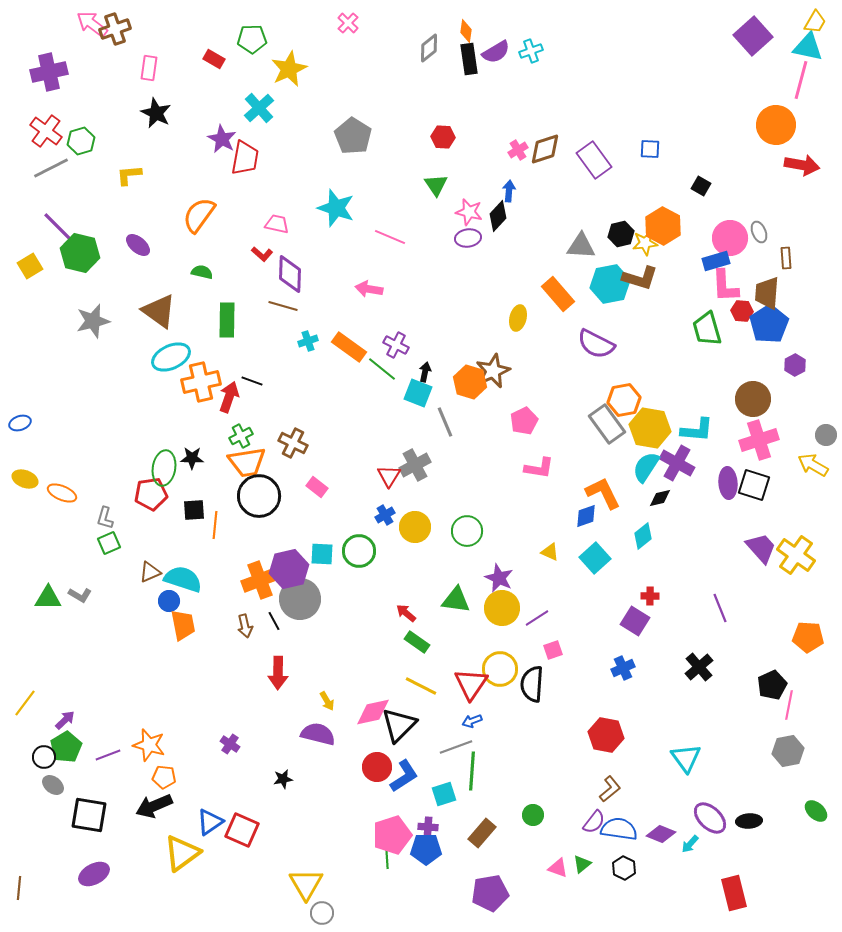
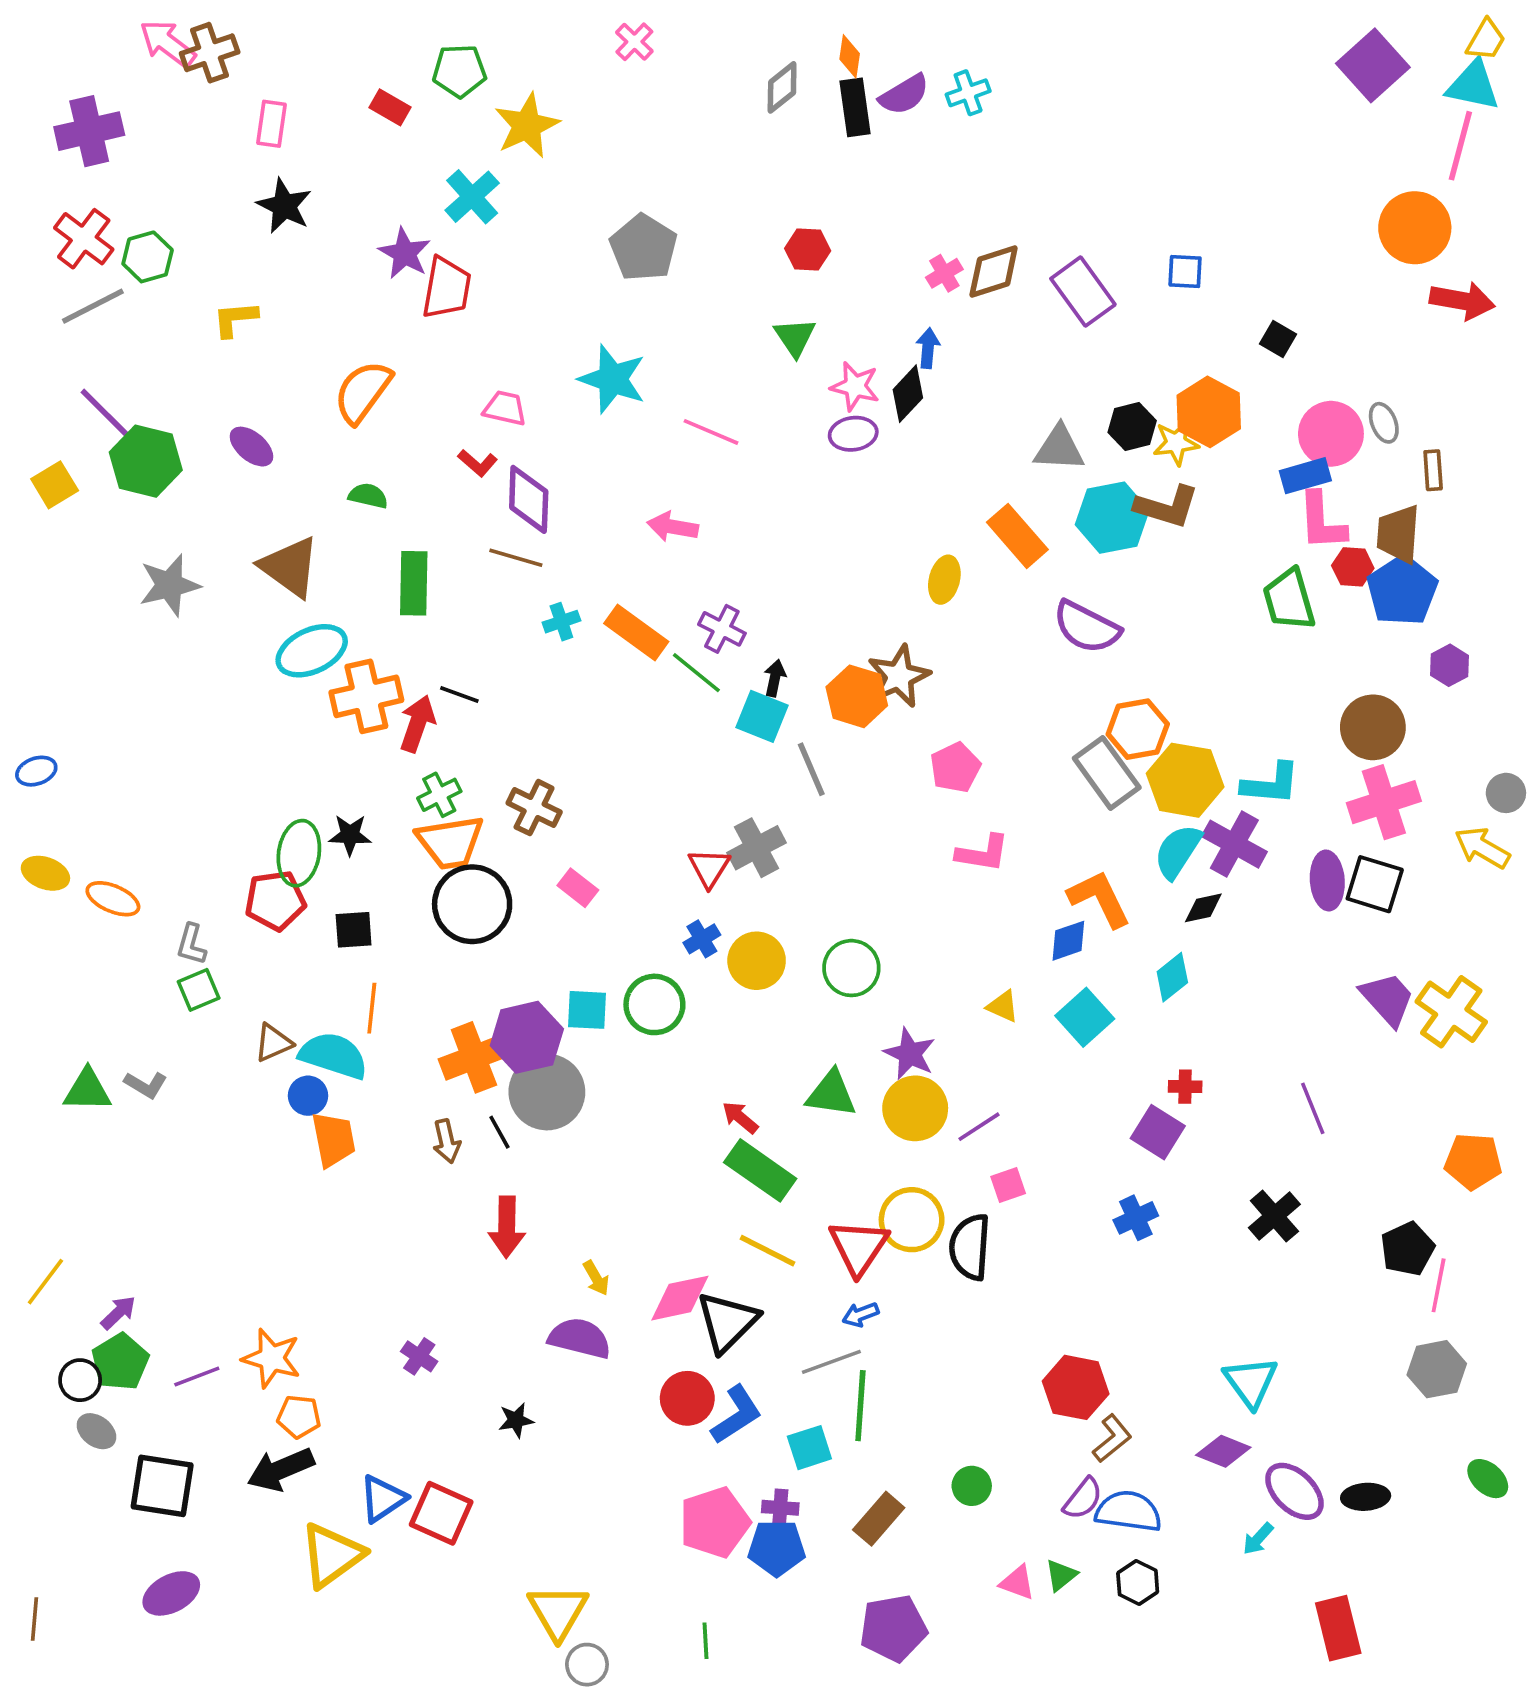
orange line: (215, 525) -> (372, 1008), moved
green rectangle: (417, 642) -> (760, 1170), size x1.5
red hexagon: (606, 735) -> (1076, 1387), moved
purple diamond: (661, 834) -> (1223, 1451), moved
green line: (387, 859) -> (706, 1641), moved

